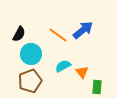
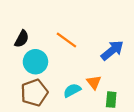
blue arrow: (83, 30) -> (112, 50), moved
cyan semicircle: (63, 66) -> (72, 90), moved

